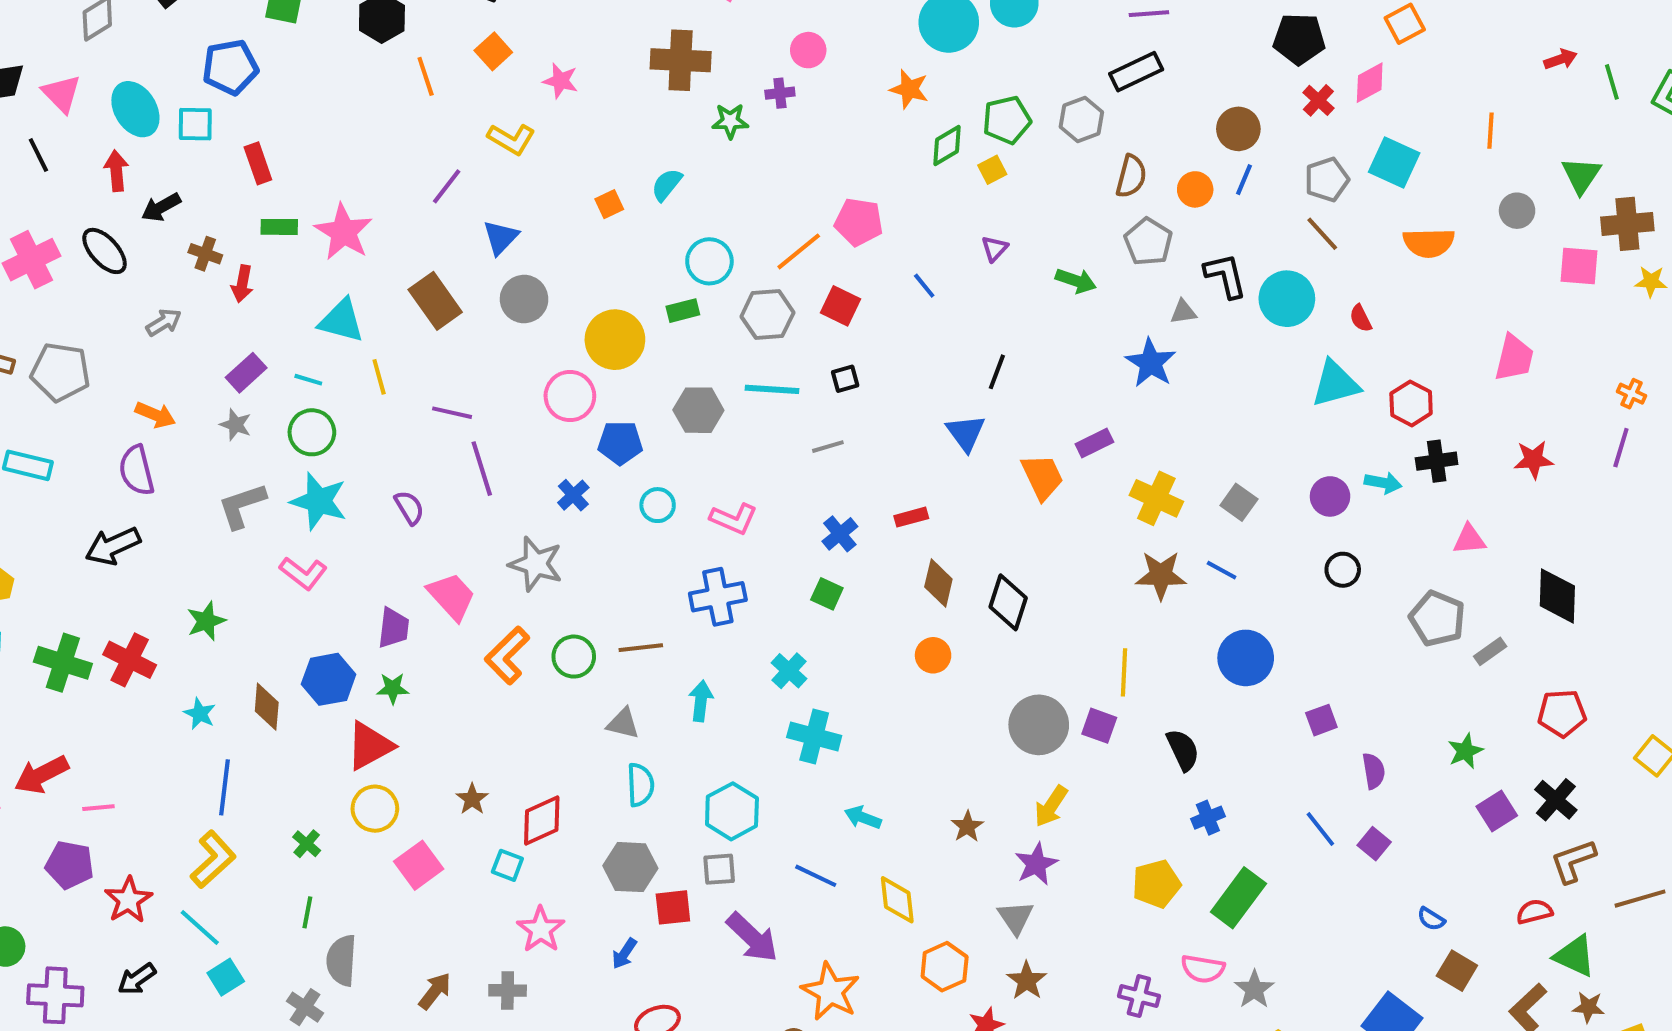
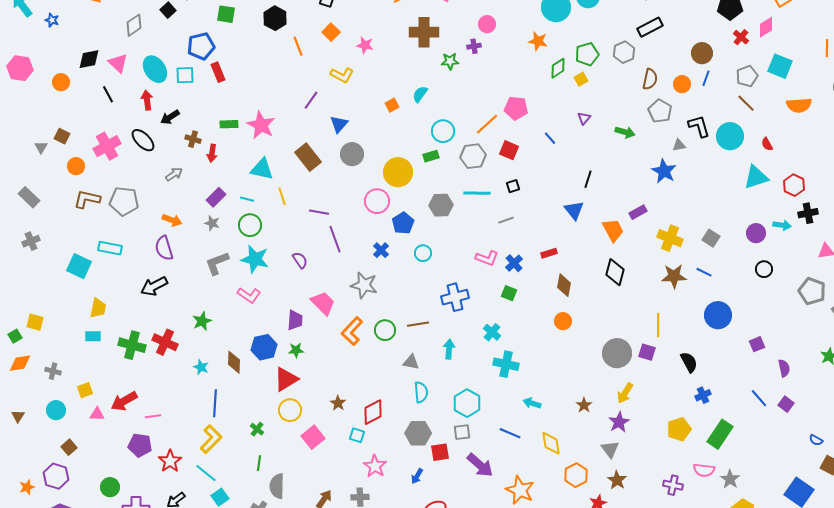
red rectangle: (258, 163) -> (218, 72), moved
blue pentagon: (620, 443) -> (403, 223), turned -30
pink L-shape: (734, 519) -> (487, 258), moved
black diamond: (1008, 602) -> (615, 272), moved

